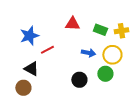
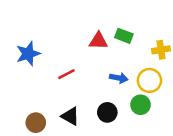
green rectangle: (100, 30) -> (124, 36), moved
blue star: (29, 36) -> (28, 54), moved
black triangle: (31, 69) -> (70, 116), moved

